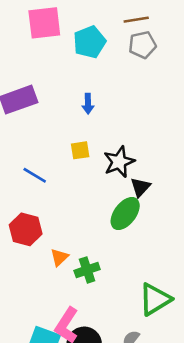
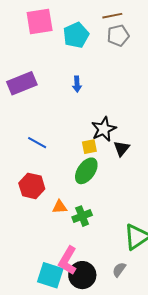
yellow square: (80, 150) -> (89, 147), moved
green ellipse: (125, 213) -> (86, 171), moved
orange triangle: (59, 257) -> (60, 207), turned 42

